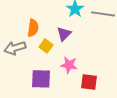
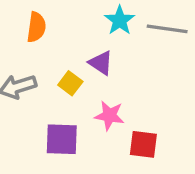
orange semicircle: (33, 28) -> (36, 27), moved
purple triangle: (64, 34) -> (101, 63), turned -42

